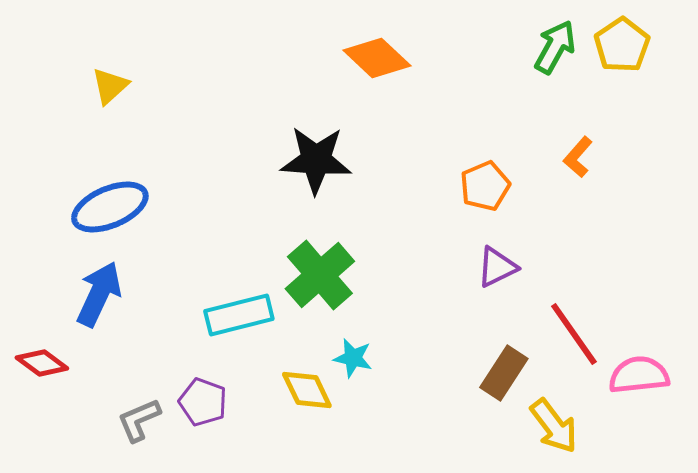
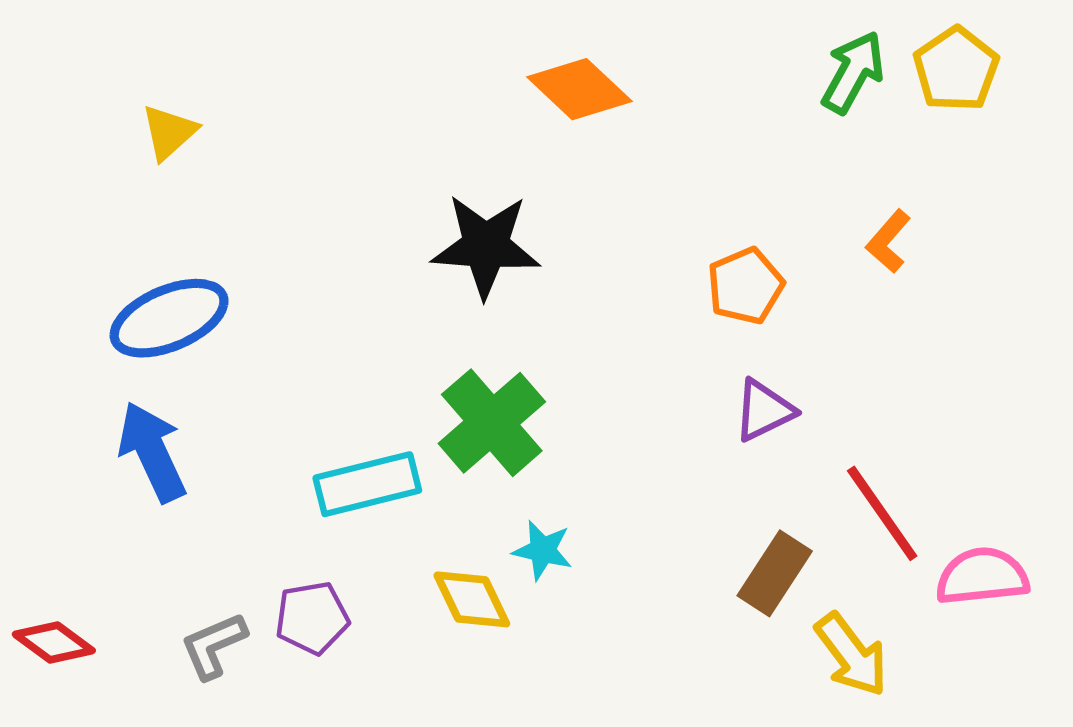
blue arrow: (99, 294) -> (152, 452), turned -50
red diamond: (42, 363) -> (54, 642), moved
purple pentagon: (203, 402) -> (312, 618), turned -30

